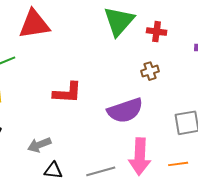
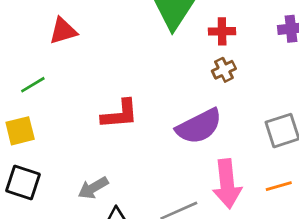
red triangle: (34, 24) -> (63, 31), size x0.7
red cross: (157, 32) -> (222, 31), moved

